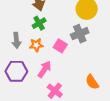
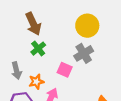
orange star: (36, 45) -> (36, 82), moved

